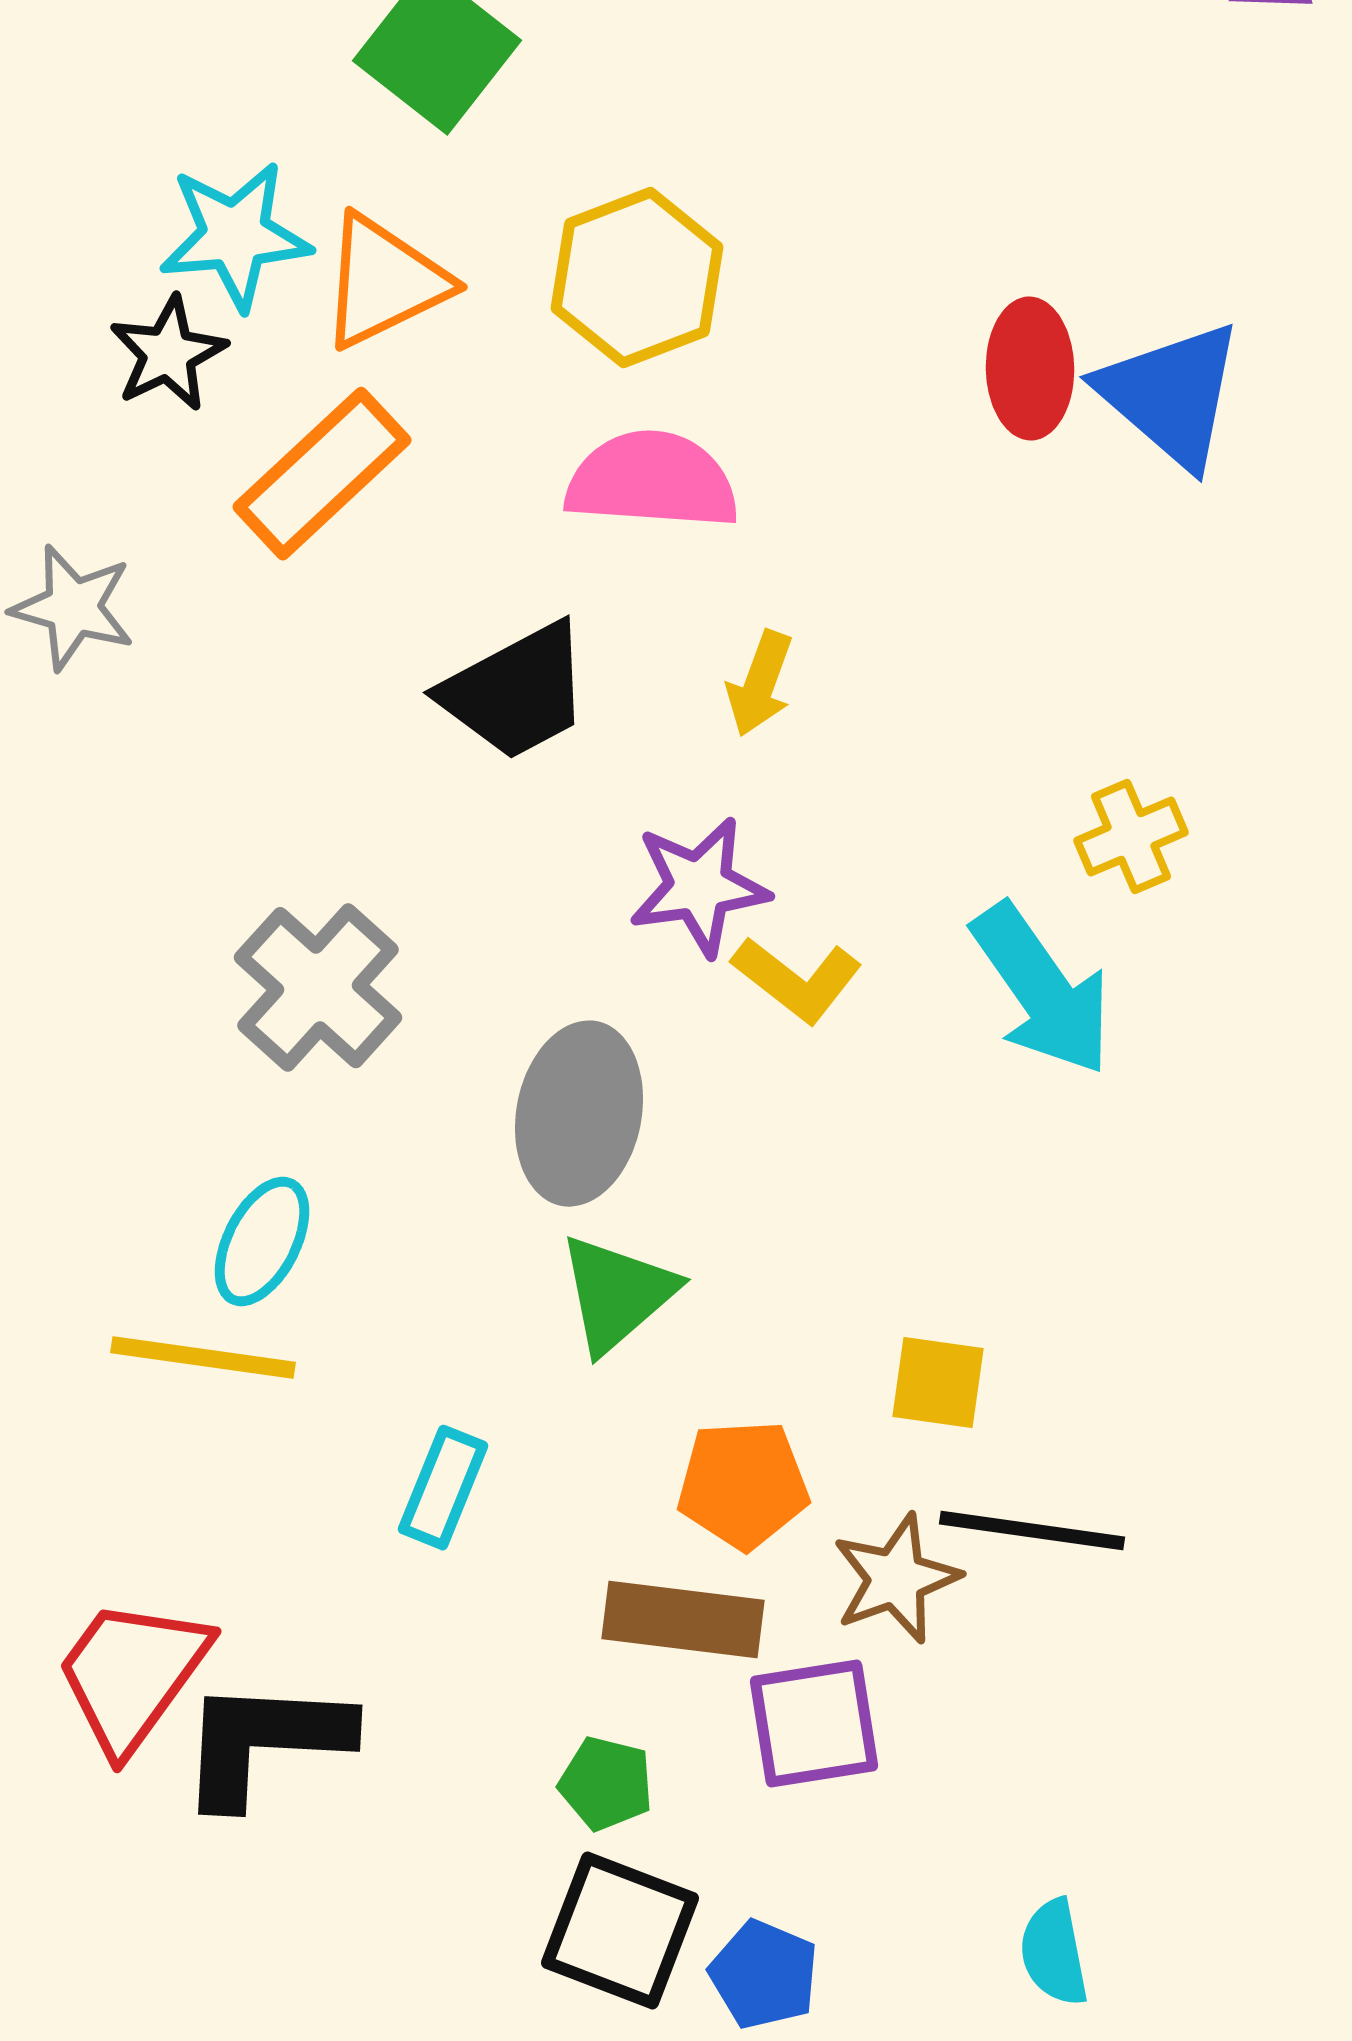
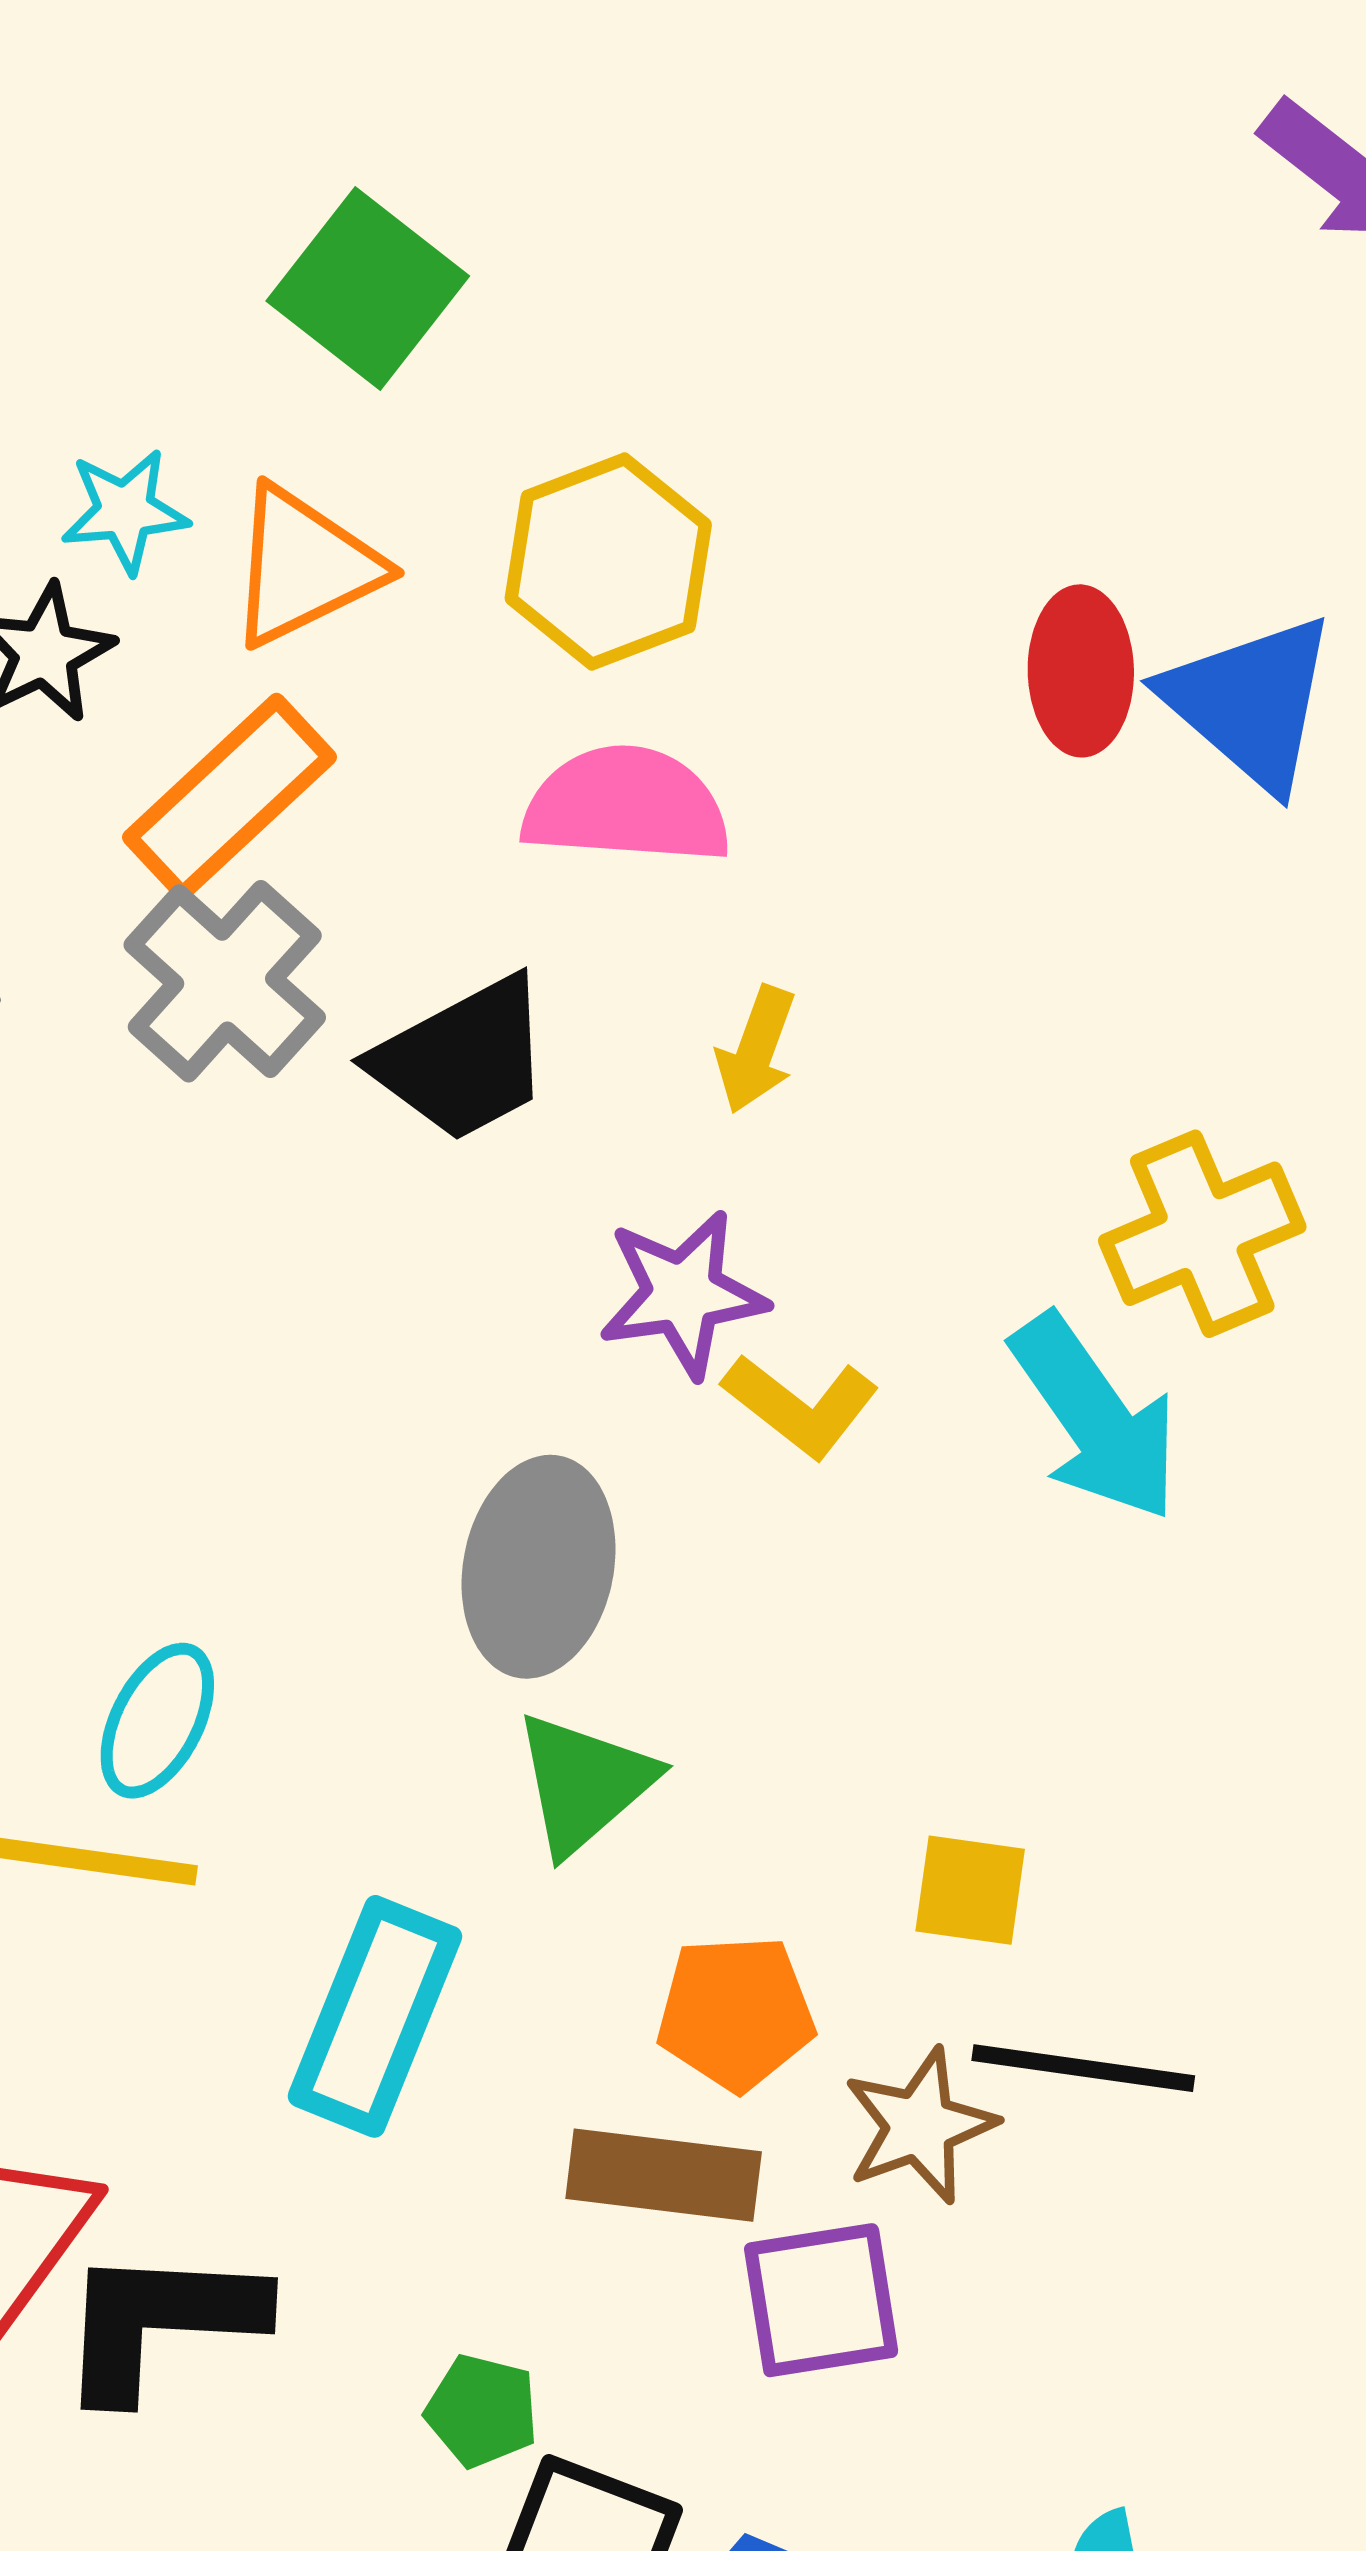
cyan star: (235, 236) -> (125, 511), size x0.7
yellow cross: (1131, 837) -> (1202, 1234), size x1.5
gray cross: (318, 988) -> (225, 981), moved
cyan rectangle: (443, 1488) -> (375, 2016), size x1.6
green pentagon: (606, 1784) -> (482, 2411), moved

